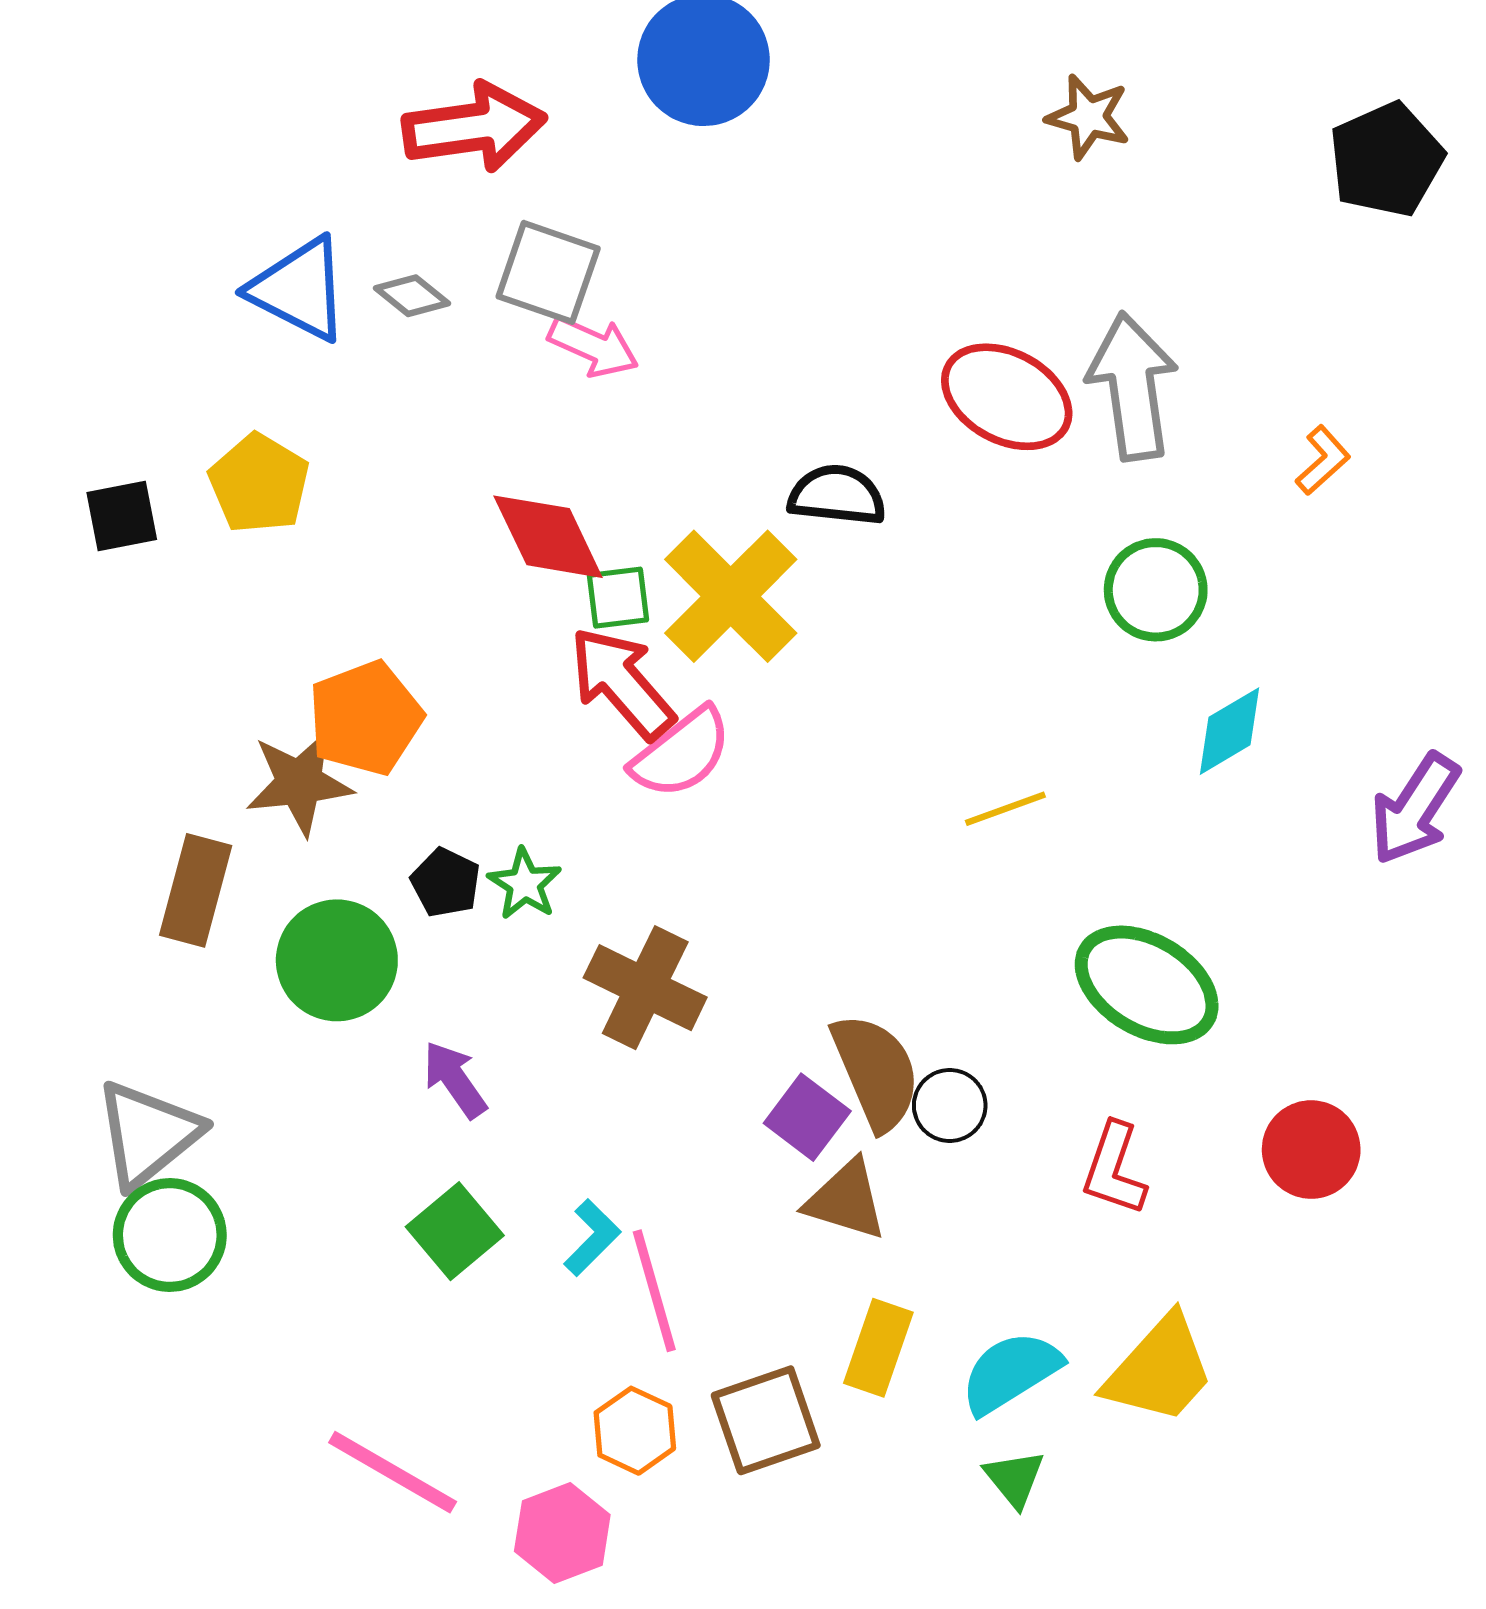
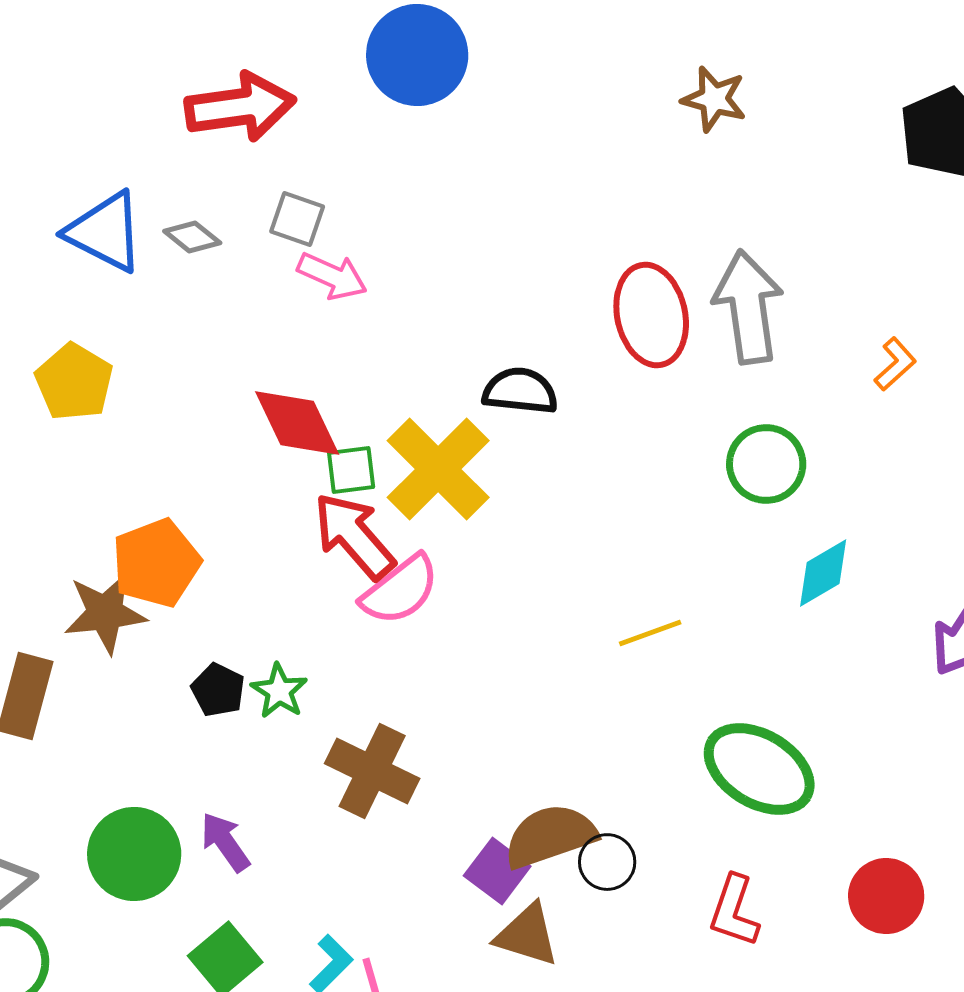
gray square: (548, 272) -> (297, 219), size x0.7
red ellipse: (1007, 397) -> (651, 315), turned 50
green circle: (337, 960) -> (134, 854), moved
brown semicircle: (876, 1072) -> (550, 836), turned -86

